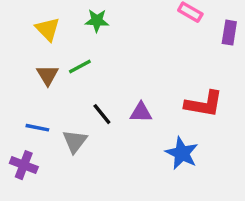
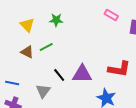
brown triangle: (48, 75) -> (27, 52), turned -32
purple triangle: (141, 112) -> (82, 74), size x1.5
blue line: (37, 128) -> (12, 83), moved

